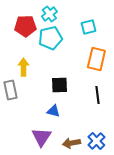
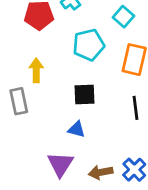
cyan square: (88, 27) -> (123, 17), turned -35
cyan pentagon: (50, 38) -> (89, 45), moved

